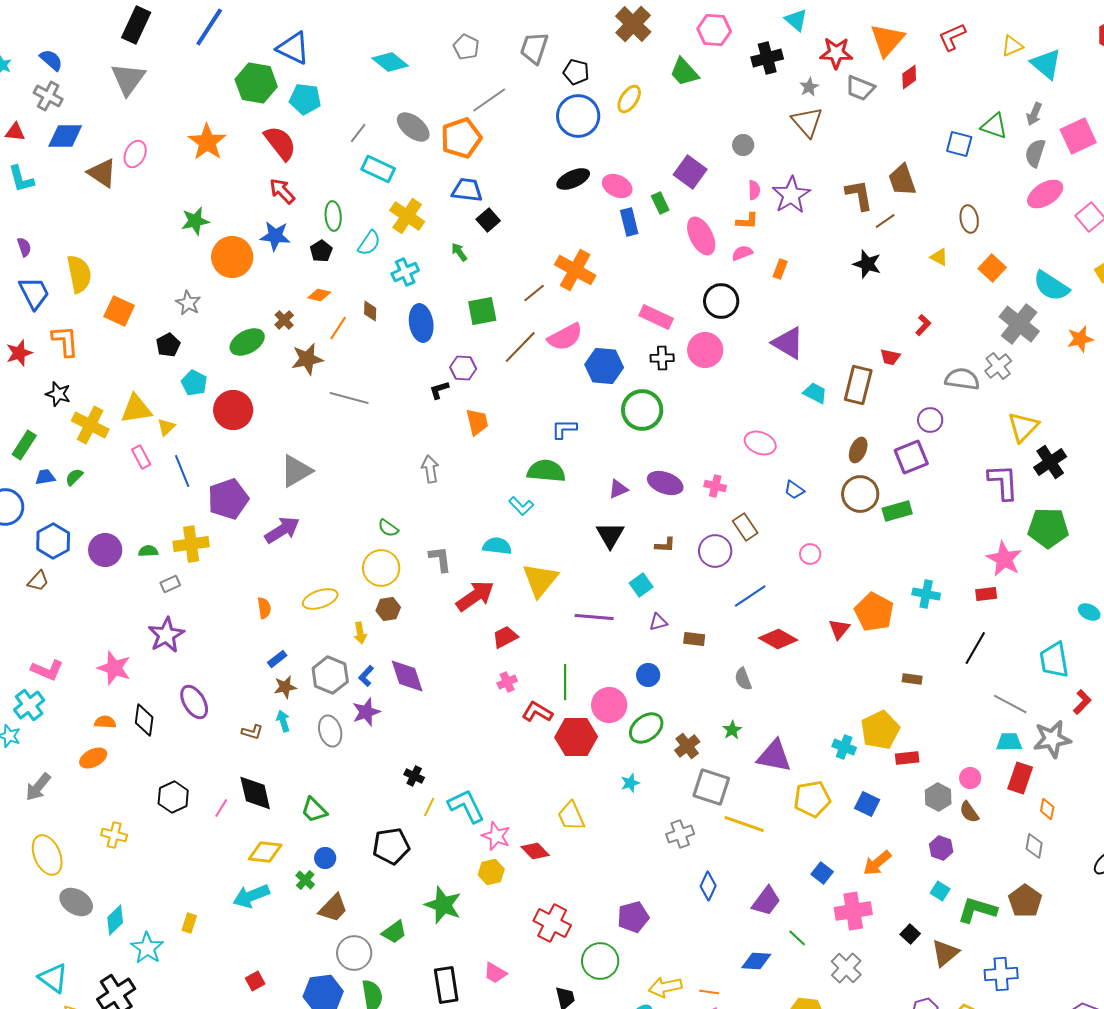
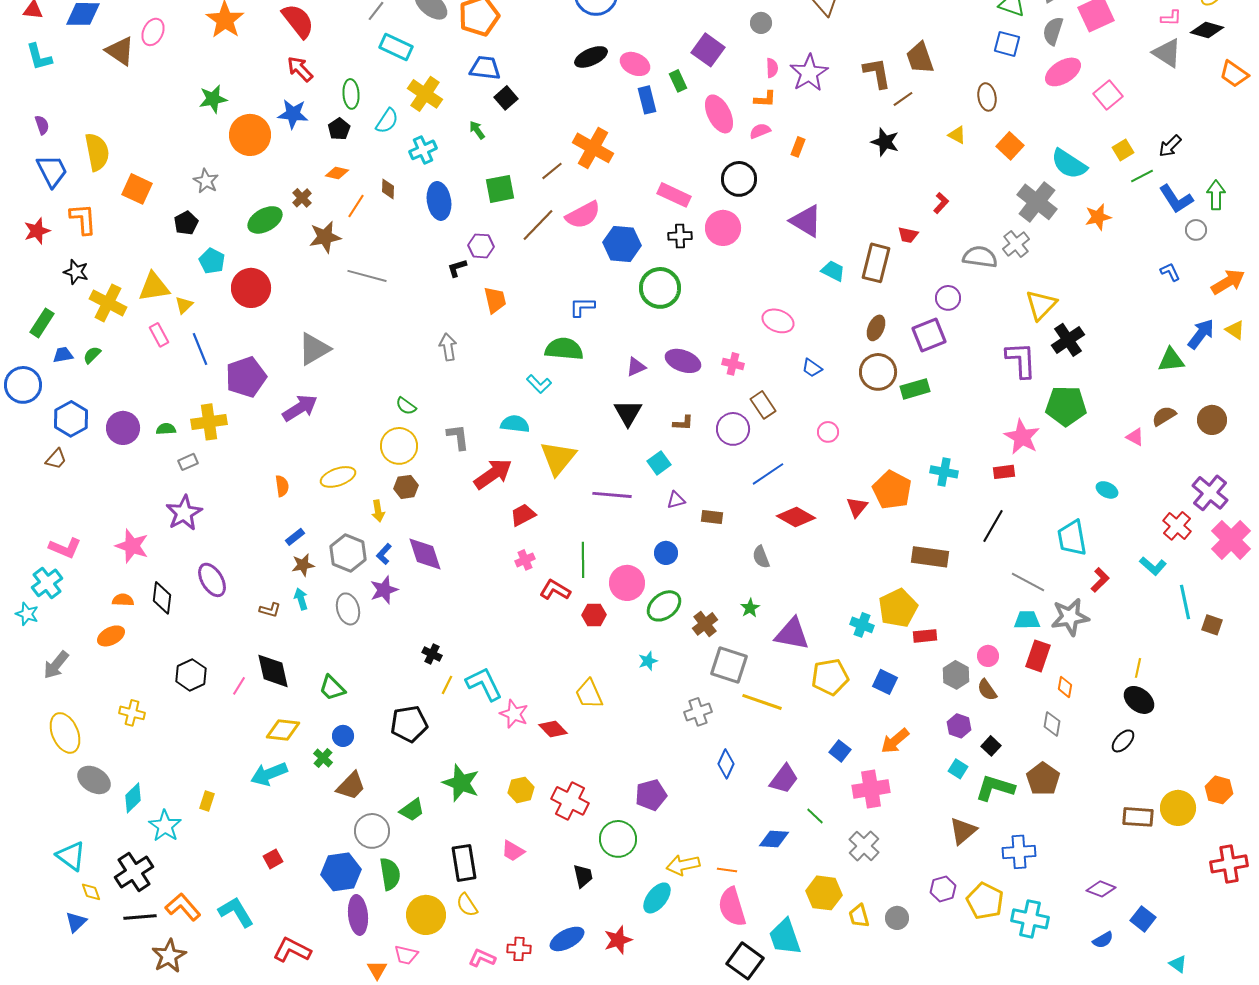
blue square: (959, 144) -> (1007, 44), moved
brown rectangle: (912, 679) -> (930, 557), size x1.8
red hexagon: (576, 737) -> (594, 615), size x0.6
yellow hexagon: (491, 872) -> (521, 790), moved
black square: (910, 934) -> (991, 746), moved

